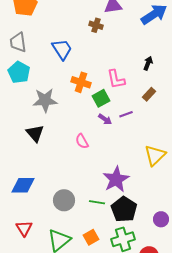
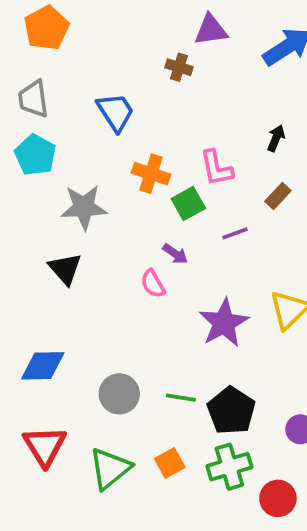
purple arrow: (105, 119) -> (175, 254), moved
purple star: (116, 179) -> (224, 323), moved
red triangle: (24, 228) -> (45, 446), size x1.4

